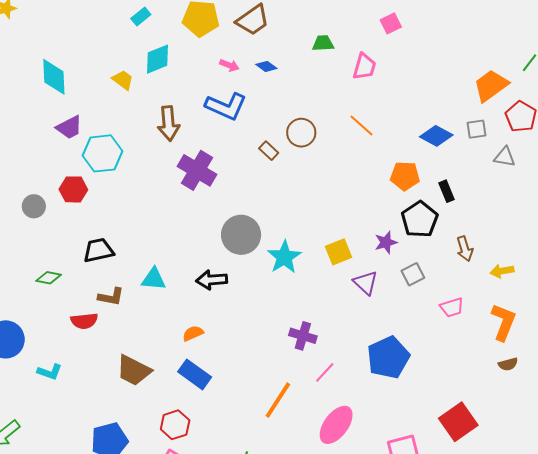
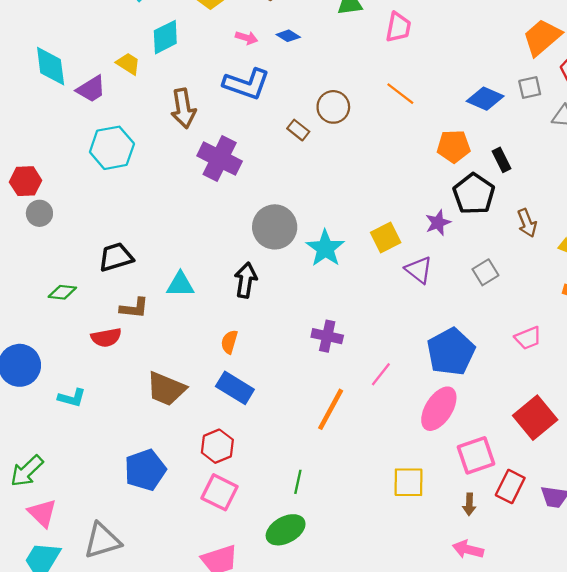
purple trapezoid: (69, 127) -> (91, 89), moved
red hexagon: (73, 189) -> (26, 181), moved
gray square: (413, 274) -> (485, 272), moved
black arrow: (212, 280) -> (246, 280), turned 108
pink trapezoid: (452, 307) -> (528, 338), moved
orange semicircle: (193, 333) -> (229, 342), turned -45
purple cross: (303, 336) -> (327, 336), moved
pink ellipse: (336, 425) -> (439, 409), moved

